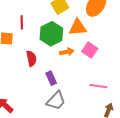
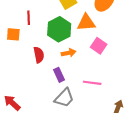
orange arrow: (67, 52) -> (69, 53), moved
pink line: (98, 86) -> (92, 83), moved

